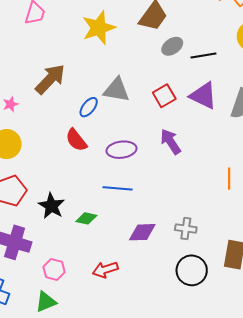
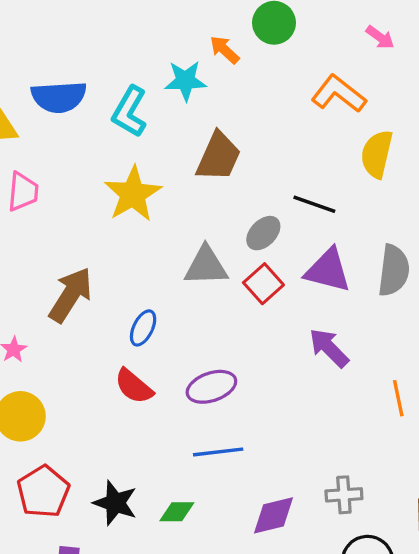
gray ellipse: (172, 46) -> (263, 233), moved
black line: (203, 55) -> (314, 204), turned 40
gray triangle: (117, 90) -> (206, 266), moved
purple arrow: (171, 142) -> (329, 348), moved

